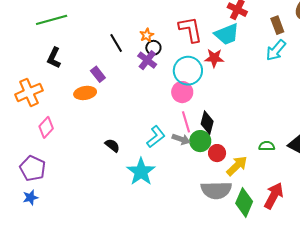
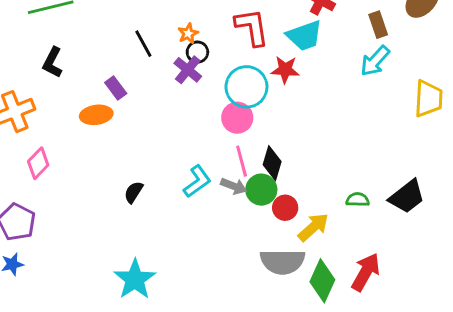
black semicircle: (112, 145) -> (134, 192), turned -98
cyan star: (141, 172) -> (135, 279), moved

